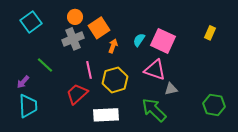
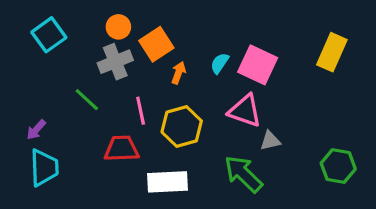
yellow rectangle: (210, 33) -> (332, 52), size x1.6
green line: (45, 65) -> (87, 100), moved
red trapezoid: (77, 94) -> (122, 149), turned 40

